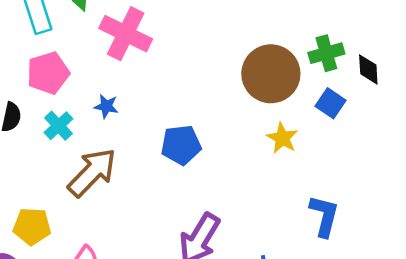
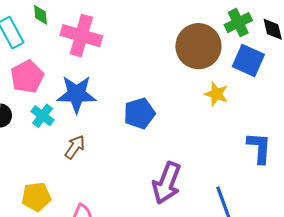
blue square: (330, 103) -> (248, 60), size x1.4
blue star: (106, 106) -> (77, 94), size x2.0
brown arrow: (92, 172) -> (75, 147), size x0.6

